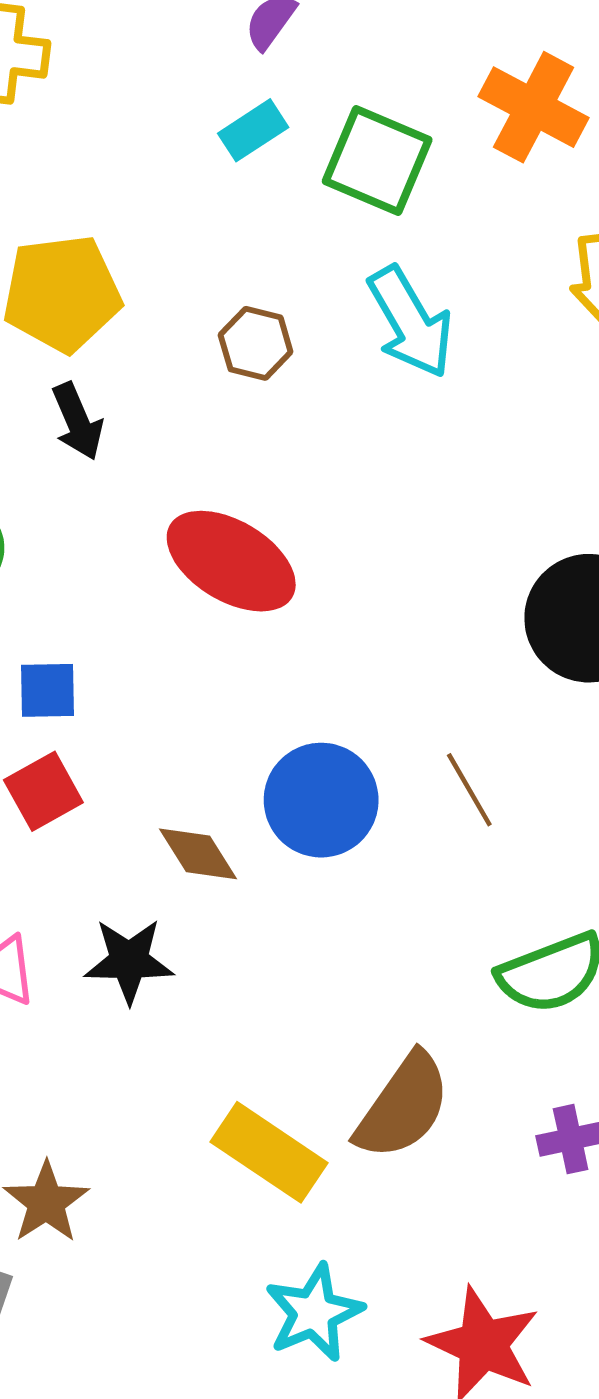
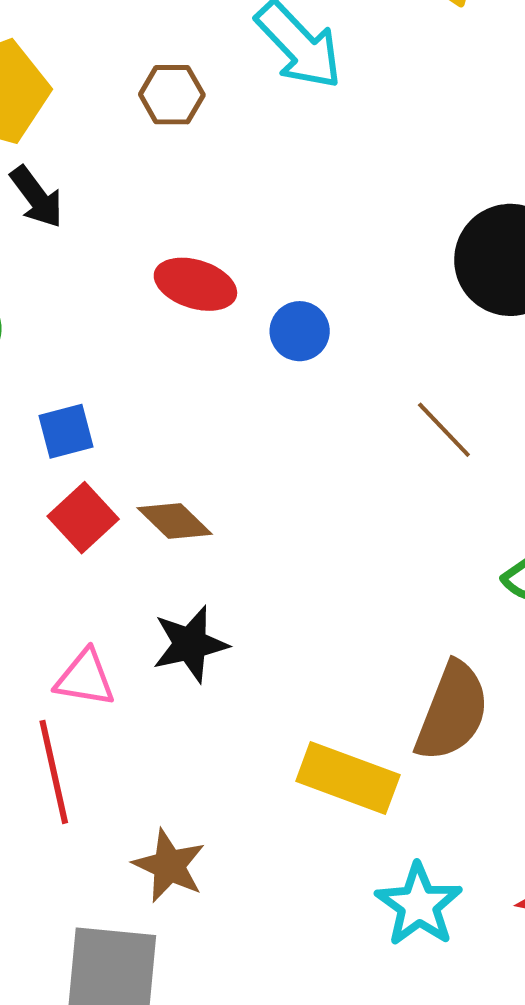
red ellipse: (231, 561) -> (195, 284), size x0.7
blue circle: (321, 800) -> (300, 331), moved, size x0.6
brown diamond: (198, 854) -> (175, 521), moved

